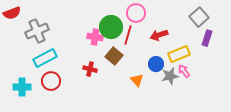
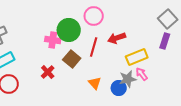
gray square: (199, 17) -> (168, 19), moved
red line: (128, 35) -> (94, 47), moved
blue circle: (156, 64) -> (119, 88), moved
red cross: (90, 69) -> (48, 72), turned 32

